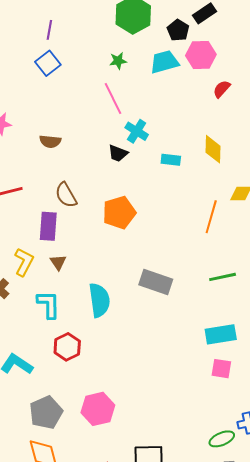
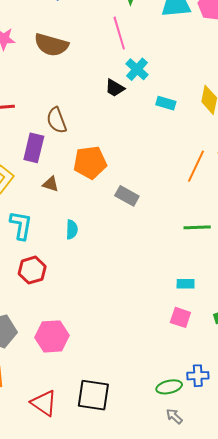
brown semicircle: (50, 141) -> (51, 45), moved, size x1.6
orange pentagon: (119, 213) -> (90, 162), moved
brown triangle: (58, 262) -> (51, 184), moved, turned -48
gray rectangle: (156, 282) -> (127, 196), moved, size x0.7
cyan semicircle: (99, 300) -> (72, 229), size x0.6
cyan rectangle: (221, 334) -> (186, 284), size x0.6

